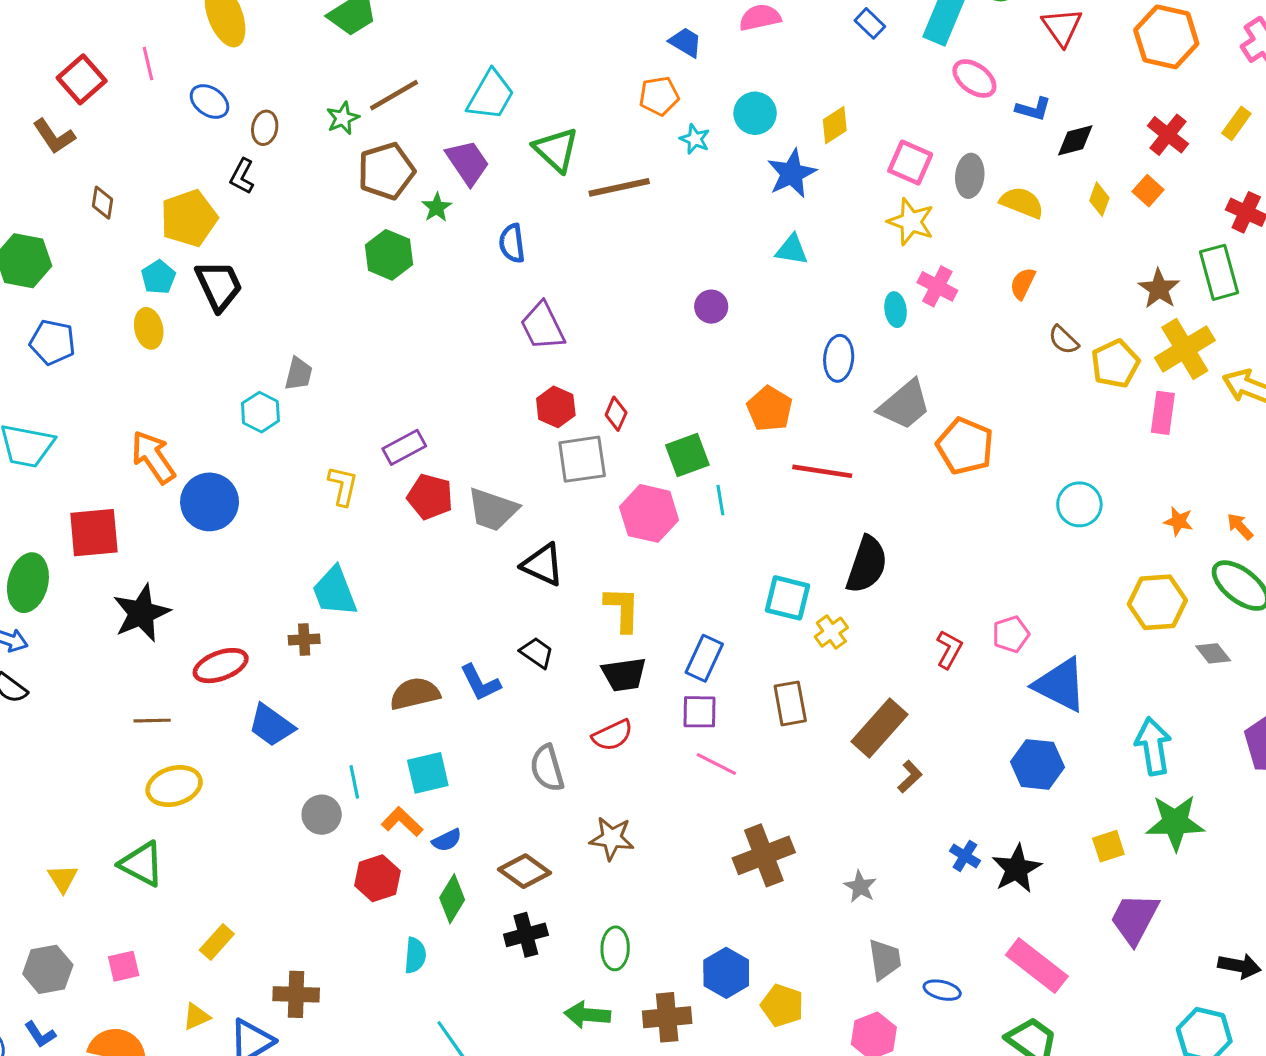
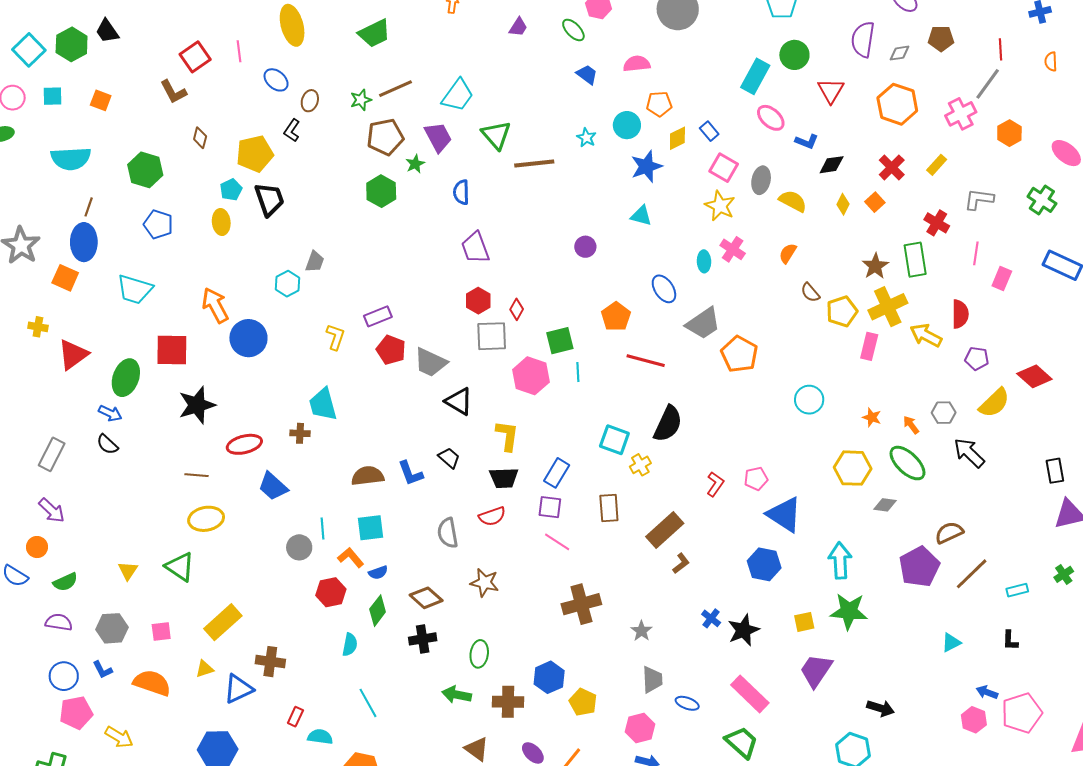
blue rectangle: (870, 23) -> (709, 131), moved
orange pentagon: (659, 96) -> (659, 104), moved
blue ellipse: (839, 358) -> (664, 289), turned -44
gray diamond: (1213, 653) -> (885, 505), turned -50
yellow rectangle: (217, 942) -> (223, 622), size x1.6

